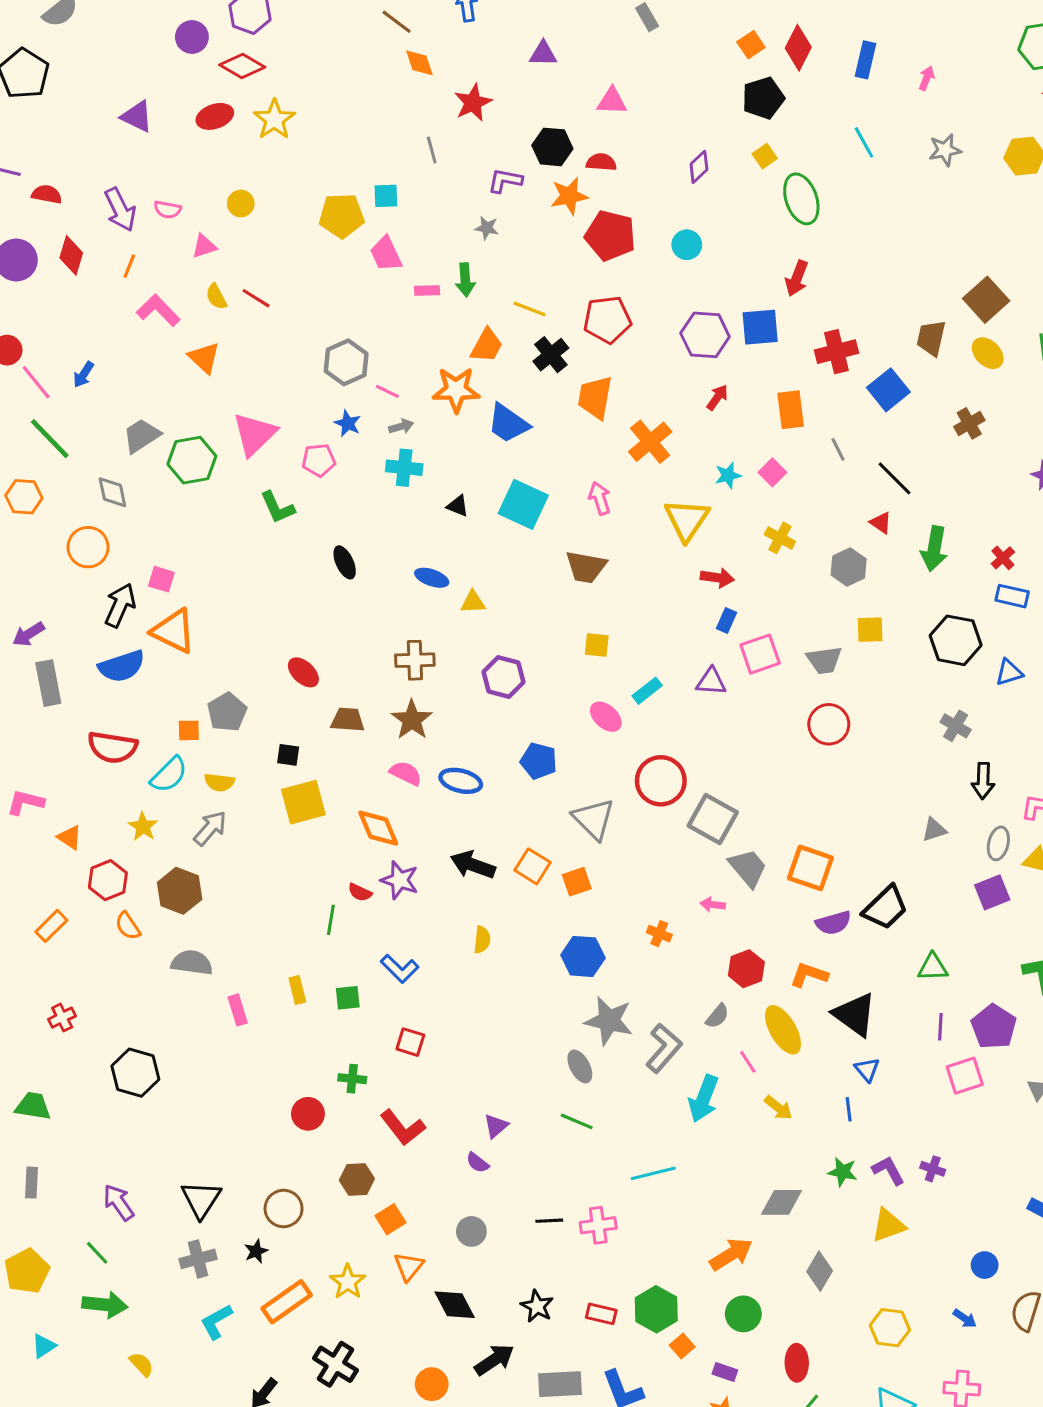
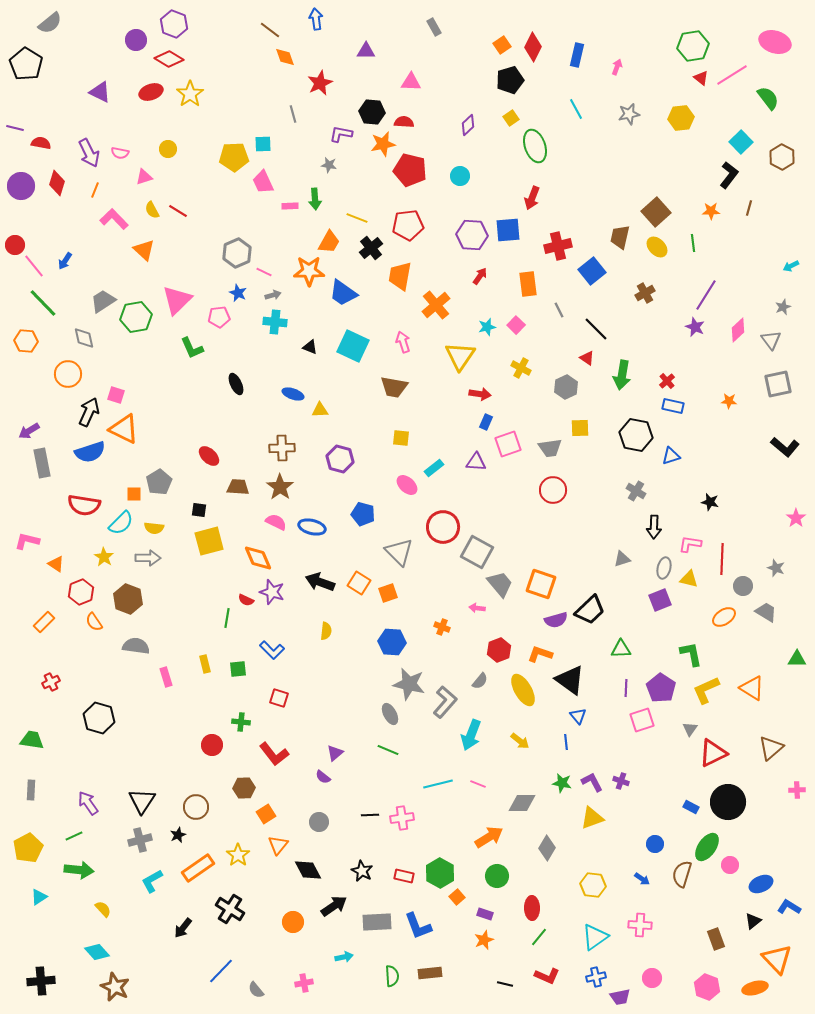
gray arrow: (210, 828) -> (148, 558), turned 50
pink line: (748, 1062) -> (478, 784), moved, turned -35
green line: (97, 1253) -> (74, 836), turned -72

